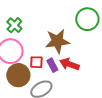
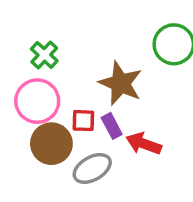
brown star: (57, 41) -> (121, 83), turned 30
red arrow: (69, 64) -> (144, 144), moved

